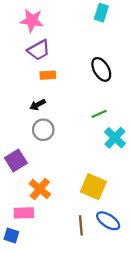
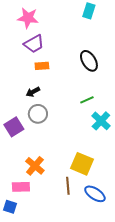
purple square: (16, 160) -> (14, 127), moved
brown line: (81, 225) -> (68, 186), moved

